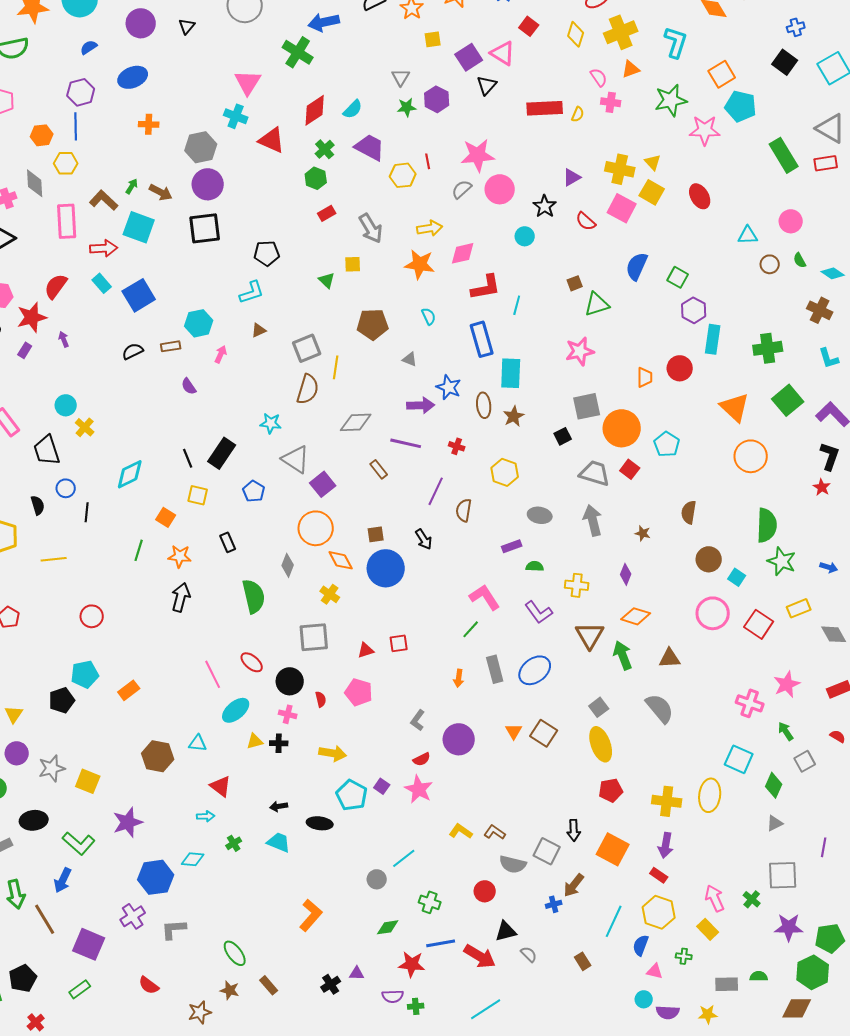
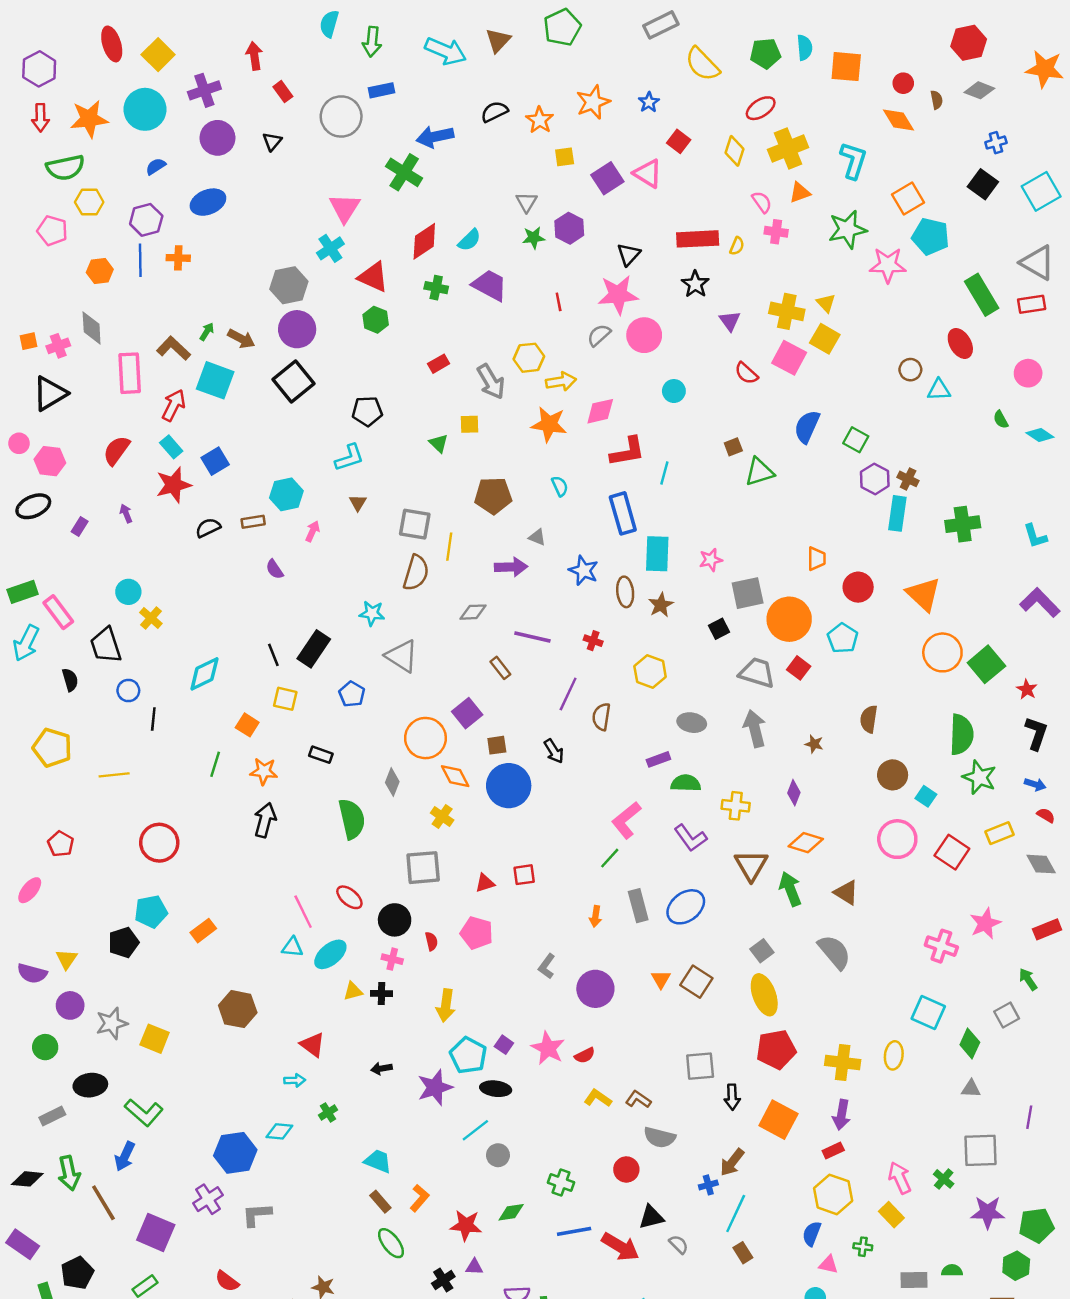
black triangle: (487, 85) -> (629, 254), moved
cyan cross: (236, 116) -> (330, 248), turned 35
orange cross: (149, 124) -> (178, 258), moved
green cross: (325, 149) -> (436, 288), turned -36
yellow hexagon: (66, 163) -> (89, 202), moved
yellow hexagon: (403, 175) -> (529, 358), moved
purple triangle: (572, 177) -> (730, 321), turned -36
green hexagon: (316, 178) -> (376, 320), moved
red ellipse: (700, 196) -> (960, 343), moved
black star: (545, 206) -> (695, 284), moved
pink circle: (791, 221) -> (1028, 373), moved
black square: (205, 228) -> (294, 382), turned -32
red arrow: (104, 248) -> (174, 405), turned -60
brown circle: (770, 264) -> (910, 370), moved
blue square: (139, 295) -> (215, 461), size x0.7
brown cross: (820, 310) -> (908, 479), moved, size x0.7
red star: (32, 317) -> (174, 485), moved
brown triangle: (259, 330) -> (358, 503), turned -35
gray square: (307, 348) -> (415, 524), turned 32
pink star: (580, 351) -> (711, 560), moved, size x0.7
red circle: (680, 368) -> (858, 587), moved
green square: (788, 400) -> (986, 664), moved
purple arrow: (421, 405) -> (511, 567), moved
gray diamond: (356, 422) -> (473, 612), size x0.7
black L-shape: (830, 456) -> (1036, 733), moved
purple square: (323, 484) -> (467, 713), moved
black semicircle: (38, 505) -> (70, 680), moved
black rectangle: (228, 542) -> (321, 755), turned -48
green semicircle: (535, 566) -> (686, 783), size x1.4
pink L-shape: (485, 597) -> (626, 820), turned -96
red circle: (92, 616) -> (159, 843), size x1.4
brown triangle: (670, 658) -> (846, 893), turned 35
green arrow: (786, 731) -> (1028, 979), moved
red semicircle: (838, 736) -> (1046, 815), moved
cyan triangle: (198, 743) -> (292, 947), moved
yellow arrow: (333, 753) -> (446, 1005), turned 88
red semicircle: (422, 759) -> (585, 1055), moved
red pentagon: (611, 790) -> (776, 1049), size x1.4
yellow ellipse: (710, 795) -> (894, 1055), size x0.7
purple star: (128, 822) -> (435, 1087), moved
black ellipse: (320, 823) -> (496, 1089), moved
gray triangle: (775, 823) -> (971, 1089), turned 30
cyan trapezoid: (279, 842) -> (378, 1161), moved
gray square: (547, 851) -> (700, 1066), moved, turned -32
cyan line: (404, 858) -> (475, 1130), moved
red rectangle: (659, 875) -> (833, 1150), turned -60
orange L-shape: (311, 915) -> (420, 1198), size x0.7
cyan line: (614, 921) -> (736, 1213), moved
green ellipse: (235, 953) -> (391, 1243), moved
red star: (412, 964) -> (466, 1225), moved
green hexagon: (813, 972) -> (1016, 1266), size x0.7
brown rectangle: (269, 985) -> (380, 1202), moved

